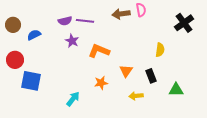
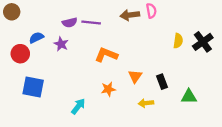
black cross: (184, 23) -> (203, 42), moved
brown circle: (13, 25) -> (12, 12), moved
purple star: (72, 41) -> (61, 44), moved
yellow semicircle: (160, 50) -> (178, 41), moved
red circle: (15, 60) -> (20, 54), moved

